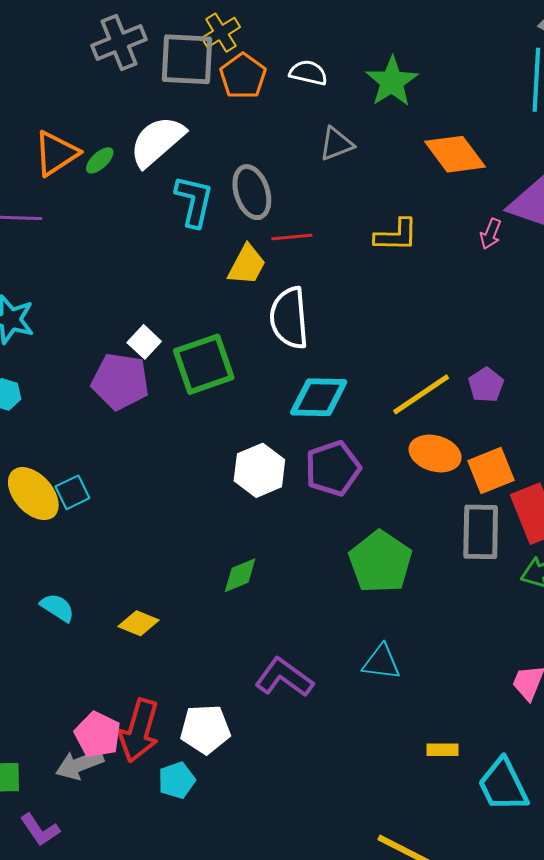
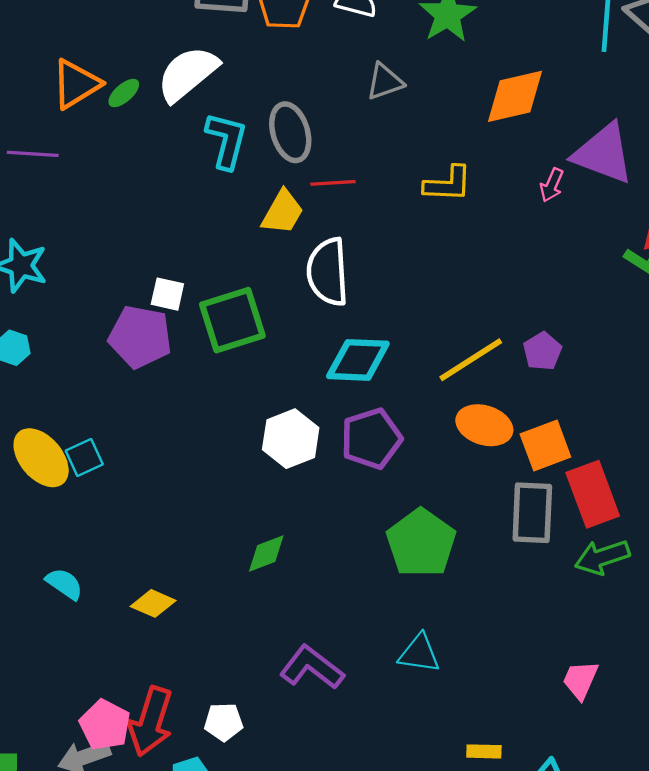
orange diamond: (455, 154) -> (515, 96), turned -68
white square: (144, 342) -> (167, 294), turned -32
white pentagon: (205, 729) -> (224, 722), size x0.7

